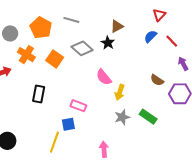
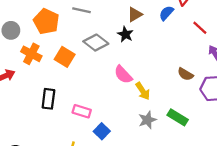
blue semicircle: (150, 36) -> (166, 13), moved
yellow arrow: (120, 92) -> (143, 91), turned -49
pink rectangle: (78, 106) -> (82, 111), moved
blue square: (68, 124) -> (102, 131), moved, turned -32

